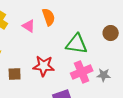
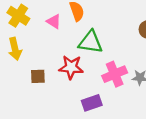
green triangle: (77, 44) -> (91, 42), moved

